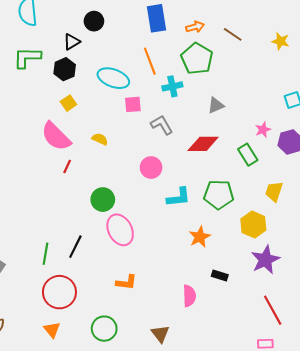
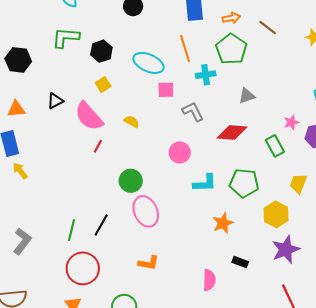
black triangle: (72, 42) -> (55, 101), moved

